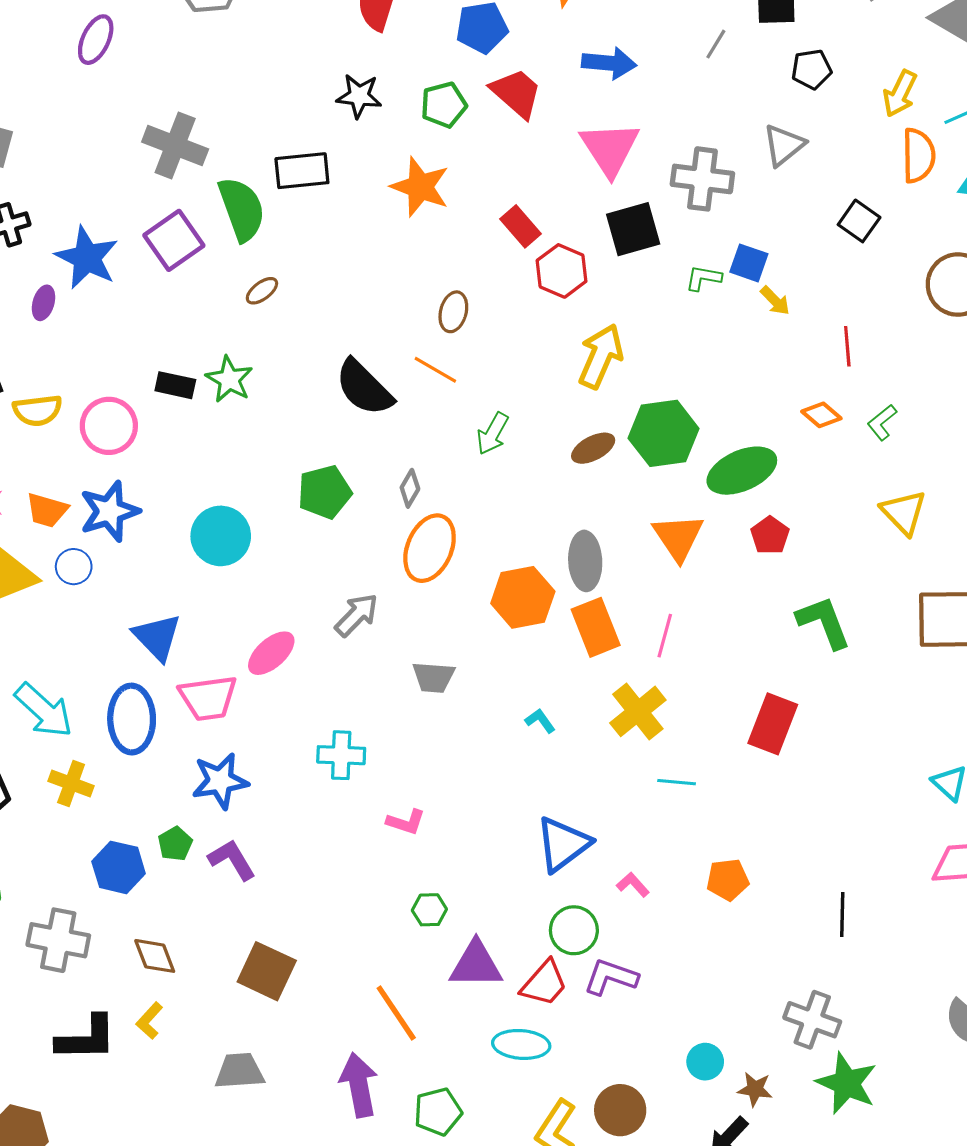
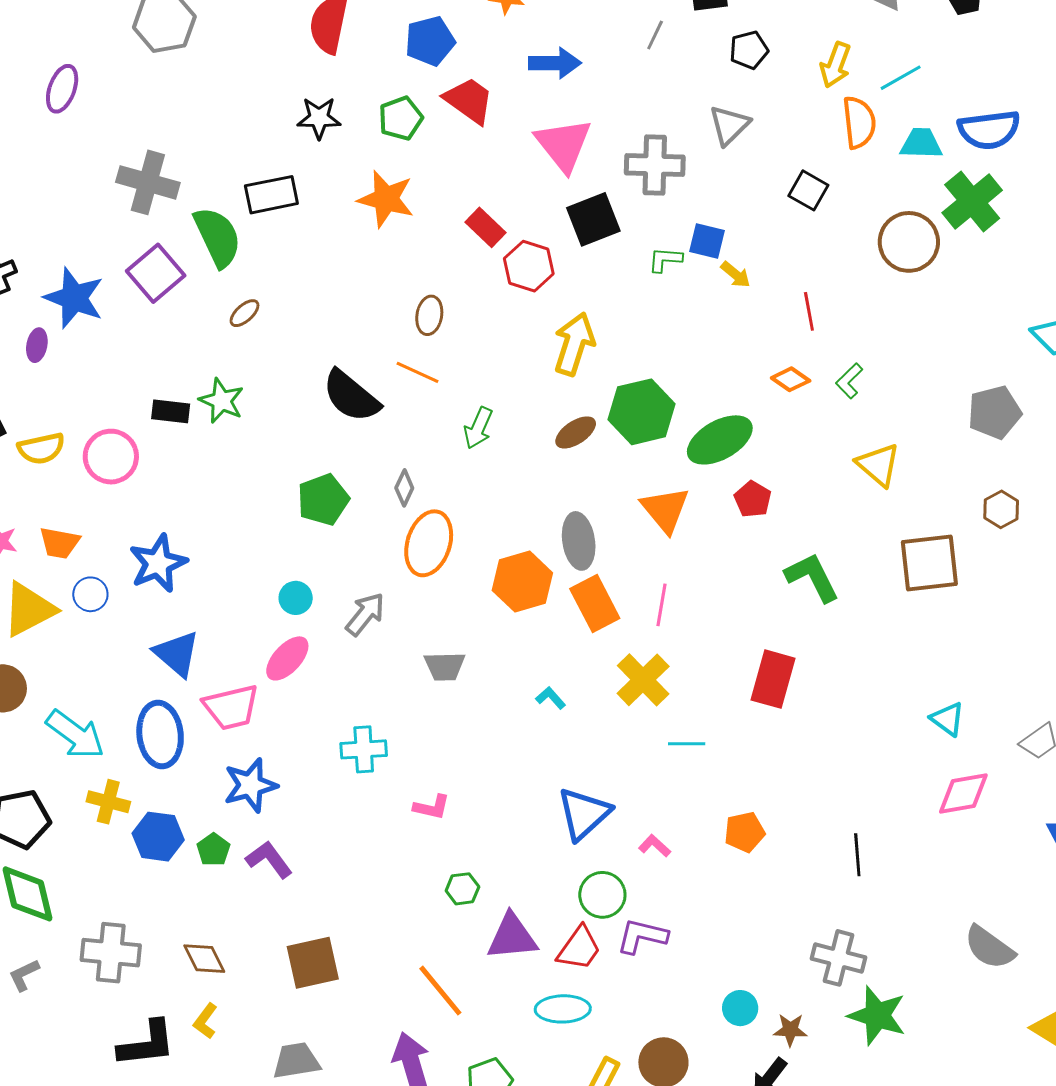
blue star: (109, 511) -> (158, 563), moved
cyan circle: (221, 536) -> (296, 598), moved, size x0.6
blue hexagon: (119, 867) -> (158, 837), moved
brown square: (267, 971) -> (313, 963), turned -32

